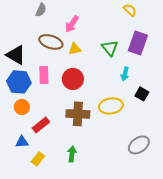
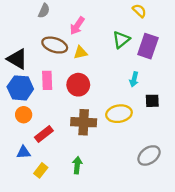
green triangle: (110, 48) -> (121, 40), moved, turned 30
black square: (142, 94) -> (152, 101), turned -32

